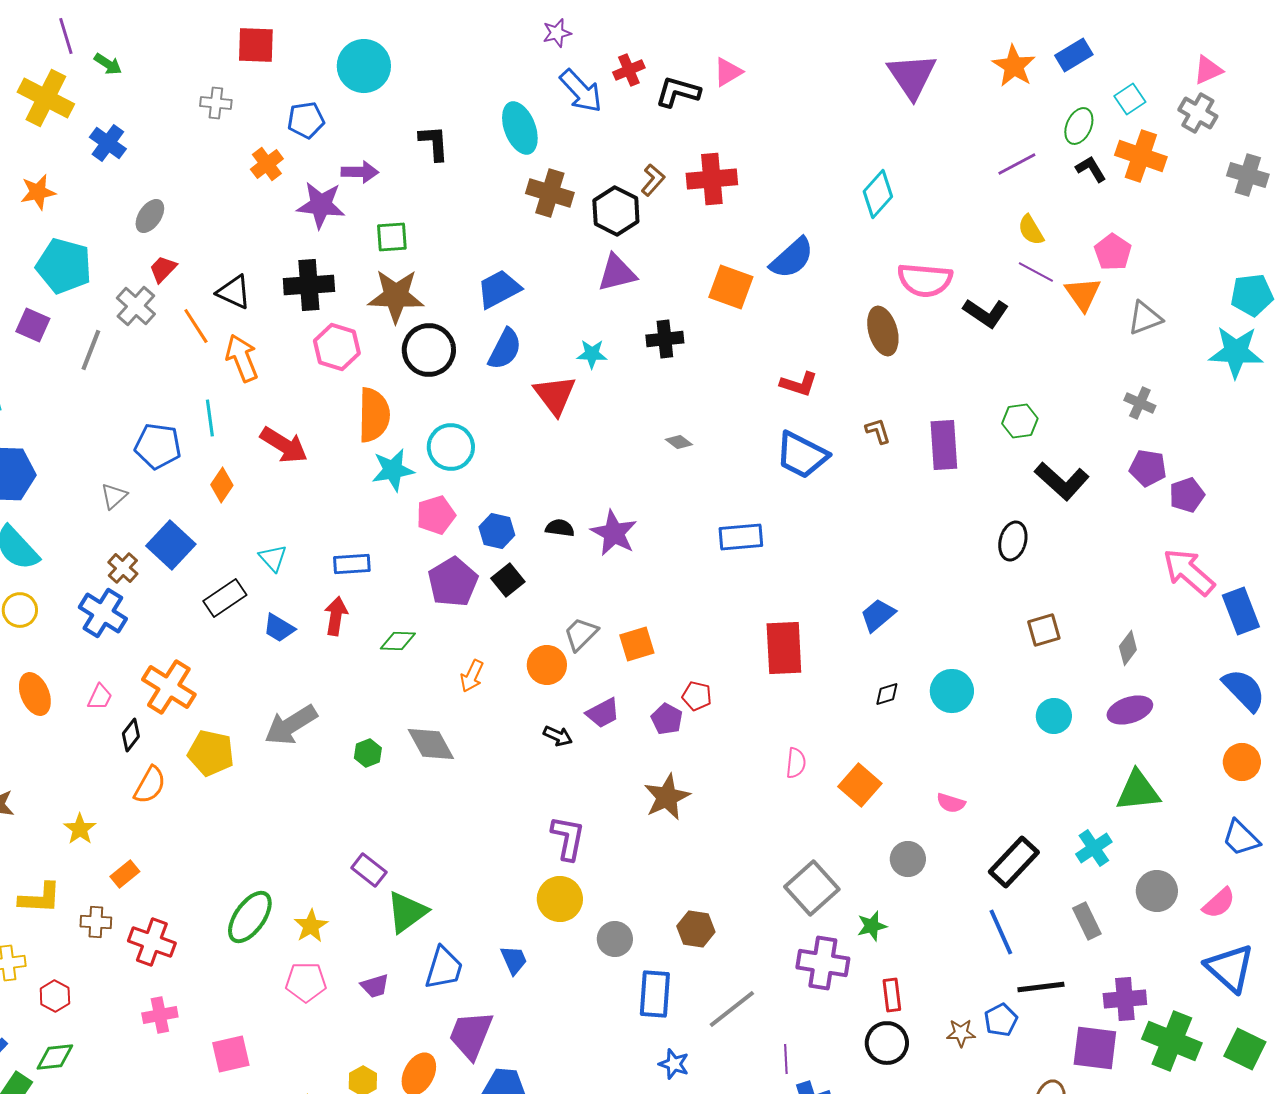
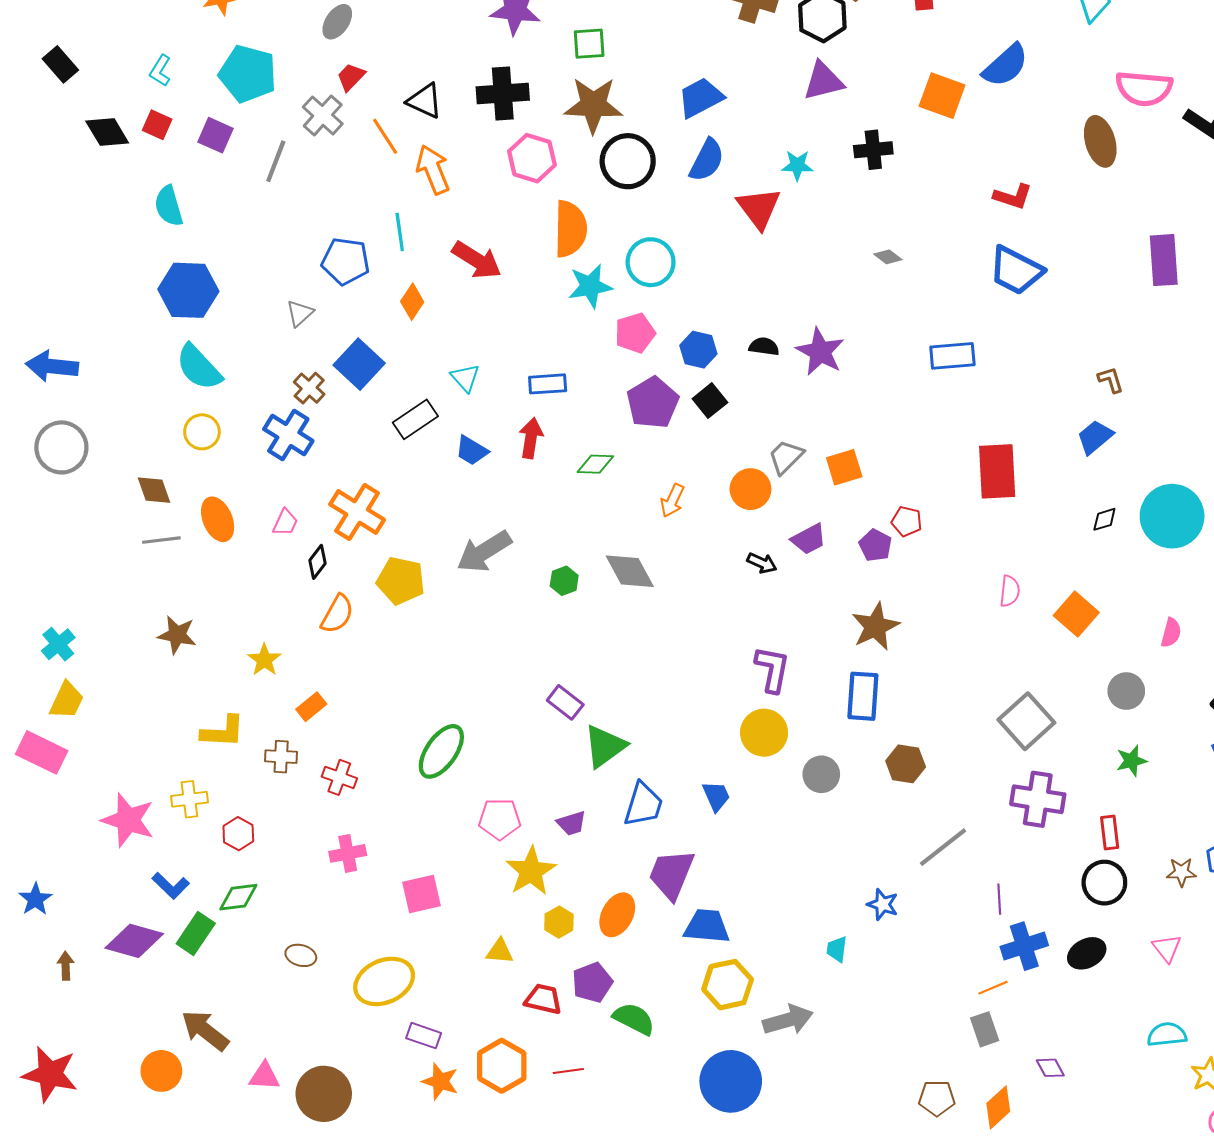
brown L-shape: (878, 431) -> (1111, 380), moved
cyan circle: (952, 691) -> (1172, 516), size x1.4
pink semicircle: (951, 803) -> (1171, 633), turned -92
yellow star: (311, 926) -> (531, 871), moved, size x1.4
green star: (872, 926) -> (1131, 761), moved
red cross: (152, 942) -> (339, 777), size x0.7
blue rectangle: (655, 994) -> (863, 696), moved

